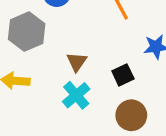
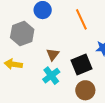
black square: (123, 75) -> (82, 64), size x1.5

